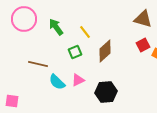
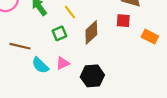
red square: (143, 45) -> (123, 21), moved, turned 32

